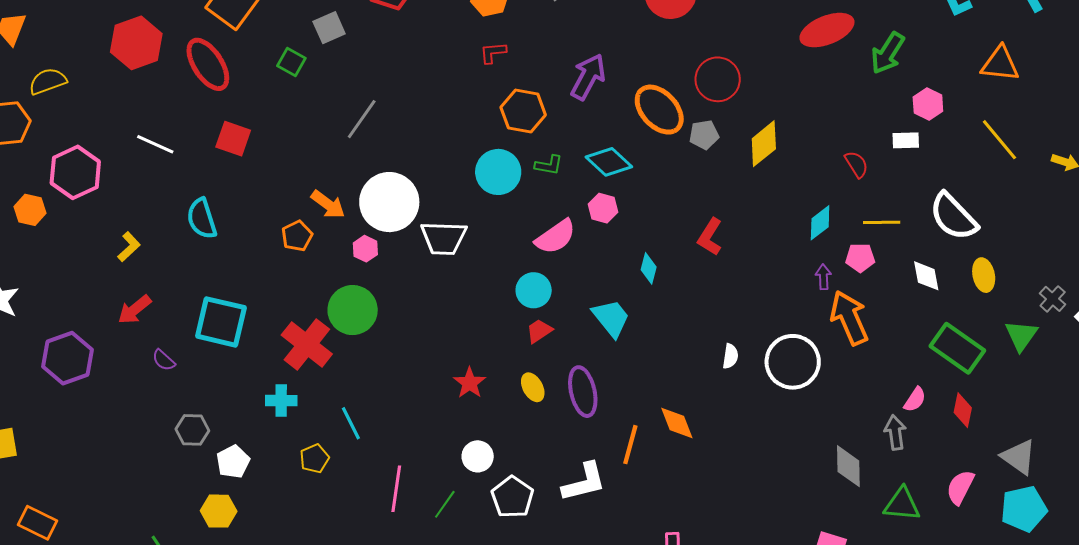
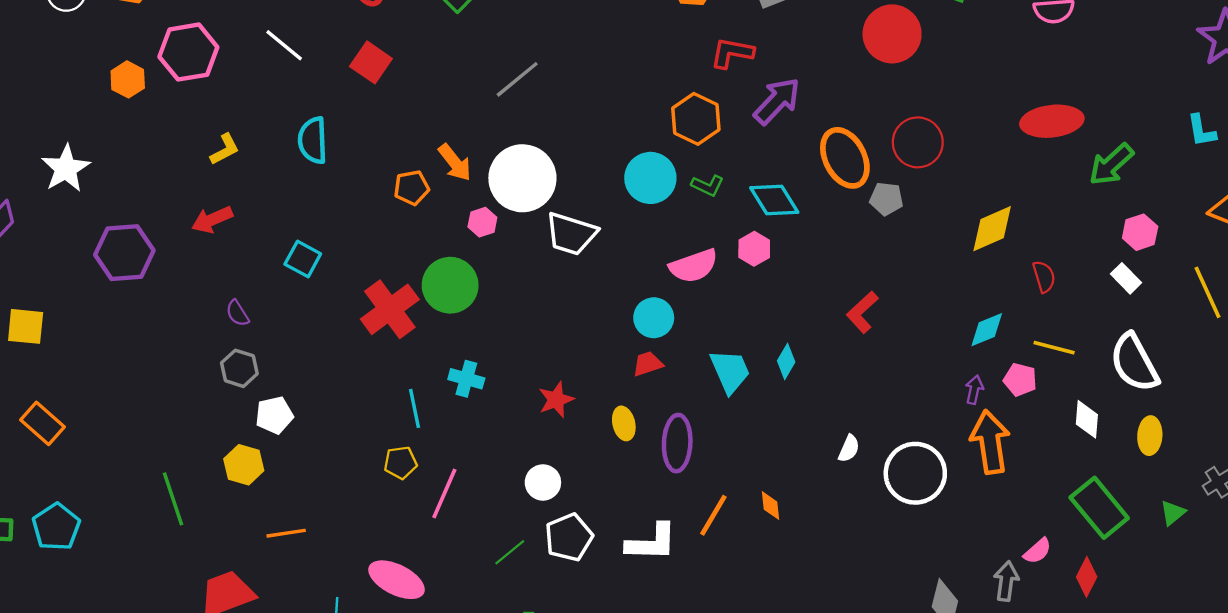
red L-shape: (493, 53) -> (732, 53), moved, size x1.4
white rectangle: (906, 140) -> (1126, 278), moved, turned 32
yellow diamond: (764, 144) -> (992, 229), moved
cyan diamond: (649, 268) -> (786, 361), moved
cyan square: (221, 322) -> (303, 259), size x0.6
green triangle: (1021, 336) -> (1173, 513), size x0.7
purple semicircle: (164, 360) -> (237, 313), moved
cyan cross: (281, 401) -> (466, 379), moved
orange diamond: (677, 423) -> (771, 506), size x0.7
yellow pentagon: (314, 459) -> (400, 463), moved
green line: (445, 504) -> (510, 552), moved

